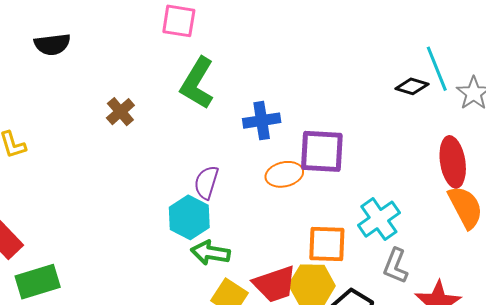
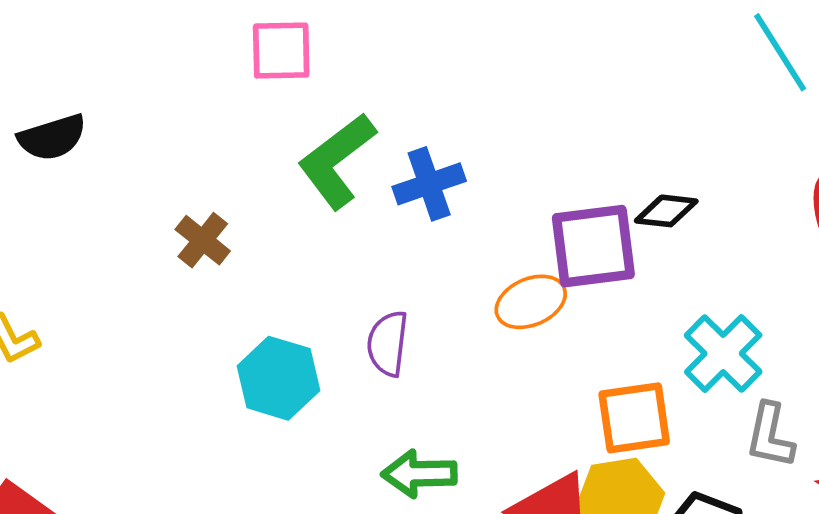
green L-shape: (197, 83) -> (337, 161), turned 32
black diamond: (412, 86) -> (666, 211), moved
blue cross: (262, 121) -> (429, 184), moved
cyan hexagon: (189, 217) -> (278, 378), moved

